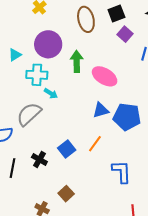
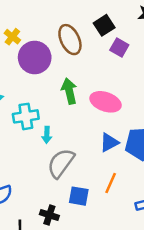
purple circle: (48, 44) -> (35, 57), moved
cyan arrow: (51, 93) -> (47, 135), turned 72
gray semicircle: (29, 114) -> (61, 163), moved
blue square: (67, 149) -> (79, 196), turned -30

